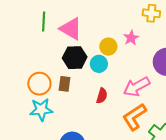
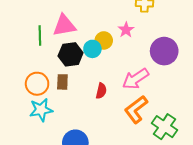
green line: (44, 21) -> (40, 35), moved
pink triangle: (71, 29) -> (64, 25), turned -35
cyan circle: (99, 64) -> (92, 49), moved

